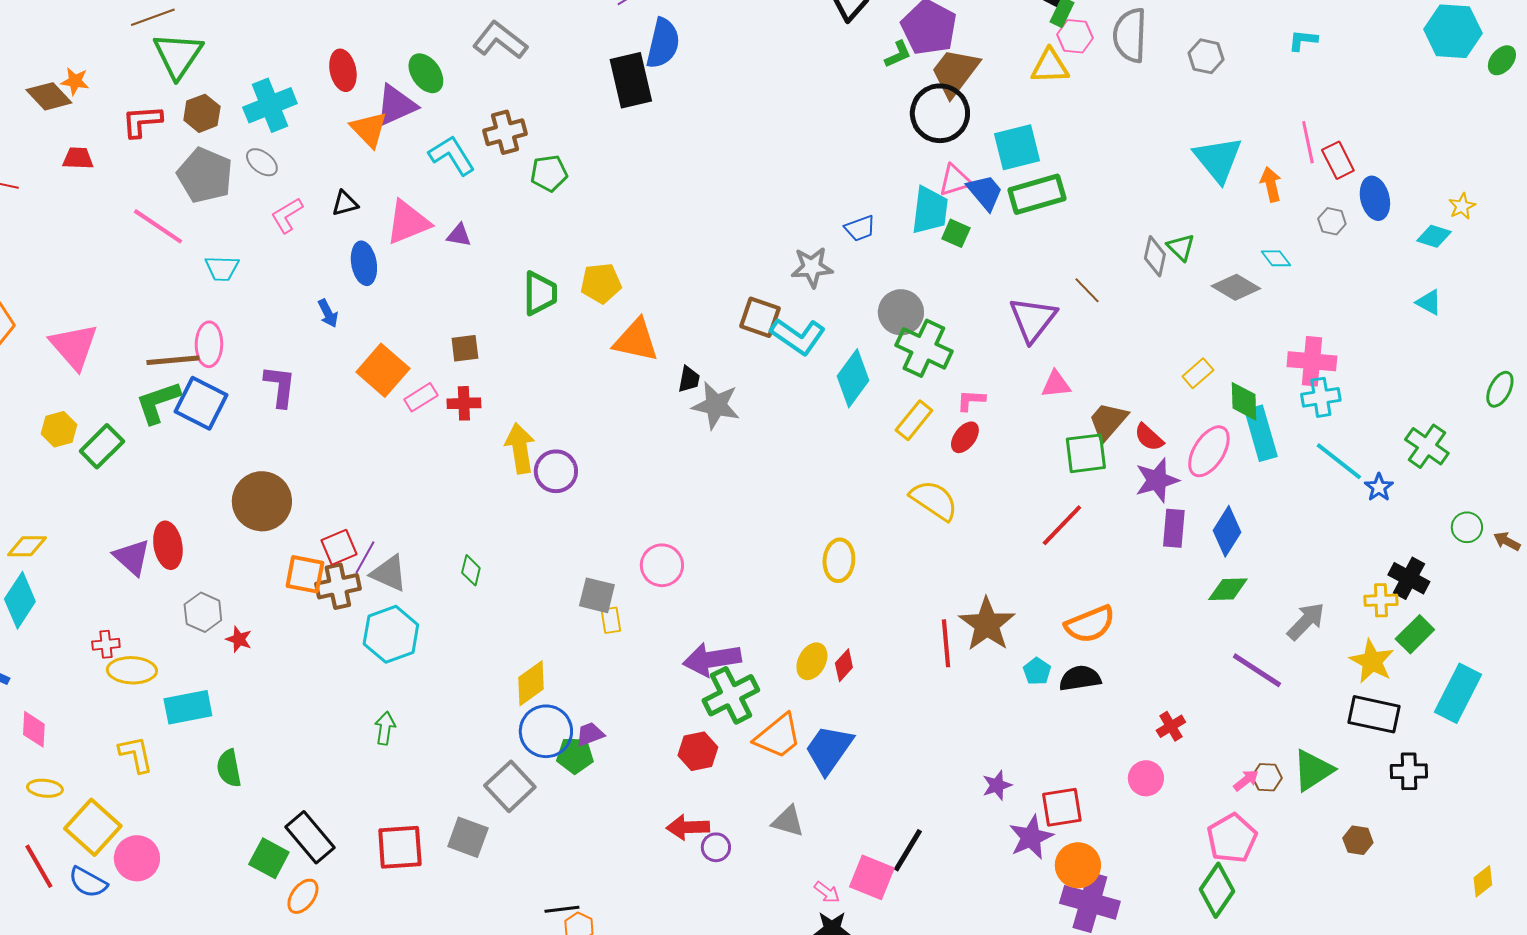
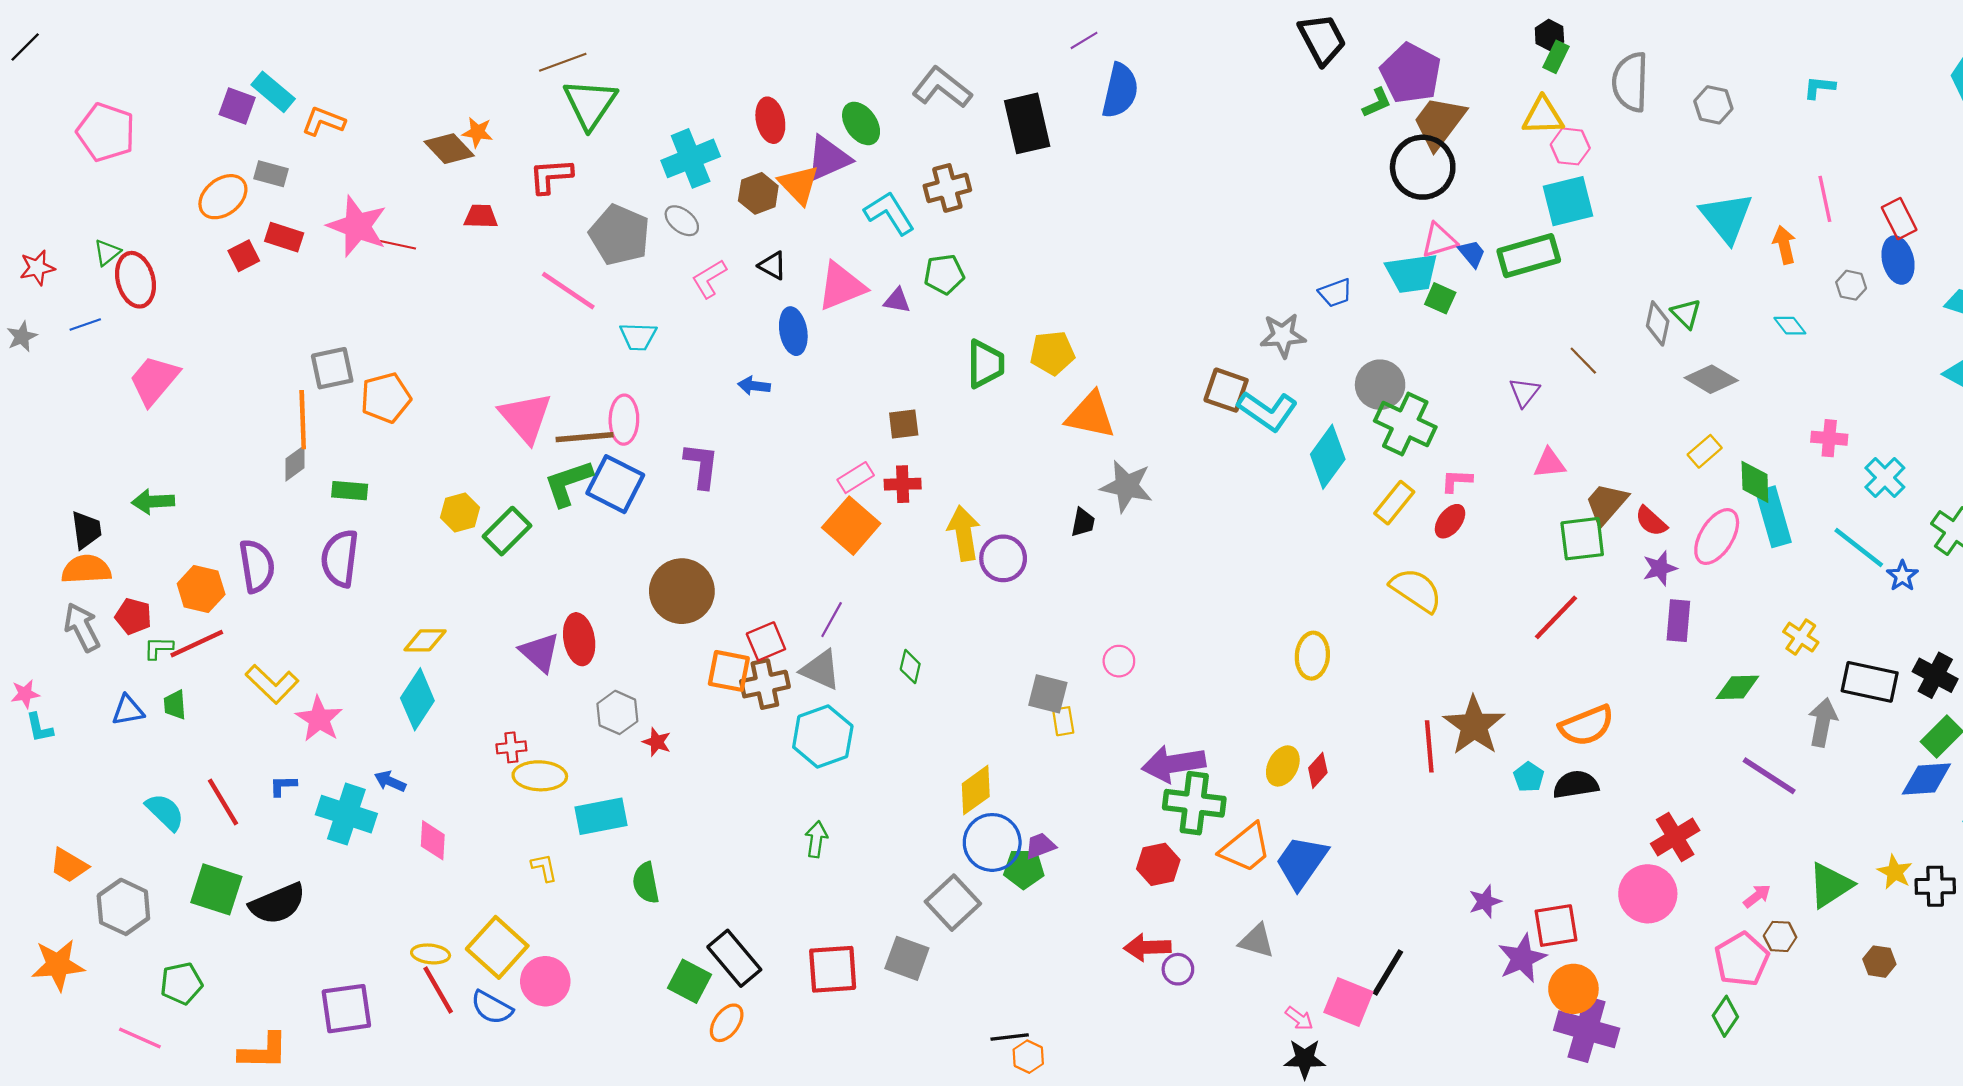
pink hexagon: (1075, 36) -> (1570, 146), moved
black rectangle: (631, 80) -> (1027, 123), moved
brown hexagon: (202, 113) -> (758, 193), moved
cyan square: (1017, 147) -> (1568, 201), moved
red rectangle: (1338, 160) -> (1899, 219), moved
green pentagon: (549, 173) -> (944, 274), moved
blue trapezoid: (985, 192) -> (1472, 254), size x0.7
black triangle: (345, 203) -> (773, 266), turned 44
cyan trapezoid: (930, 210) -> (1412, 273), turned 75
gray diamond: (1236, 287) -> (1711, 379), moved
blue arrow: (328, 313) -> (754, 386), turned 124
purple triangle: (1033, 319) -> (1524, 392), size x0.6
pink triangle: (74, 346) -> (526, 417), moved
pink cross: (1312, 361) -> (1829, 438), size x0.7
orange square: (383, 370) -> (851, 526), moved
black trapezoid: (689, 379) -> (1083, 522), moved
cyan cross: (1321, 397) -> (1885, 478), moved, turned -36
gray star: (716, 405) -> (1127, 486), moved
purple star: (1157, 480) -> (1660, 568), size x0.7
blue diamond: (1227, 531) -> (1926, 779), moved, turned 54
purple line: (365, 557) -> (832, 620), moved
pink circle: (662, 565) -> (1119, 661), size x0.7
yellow cross: (1381, 600) -> (1801, 637), moved, turned 36
gray arrow: (1306, 621) -> (1823, 722), turned -33
yellow star: (1372, 661) -> (1895, 872), moved, size x0.7
green cross: (731, 695) -> (1194, 803), turned 34
black rectangle: (1374, 714) -> (1870, 682), moved
red cross: (1171, 726) -> (1675, 837), size x1.5
yellow L-shape: (136, 754) -> (544, 868), size x0.7
brown hexagon: (1267, 777) -> (1780, 936), moved
pink circle: (1146, 778) -> (1648, 894), size x1.5
yellow ellipse: (45, 788) -> (431, 954), moved
green diamond: (1217, 890) -> (1725, 1016), size x0.7

